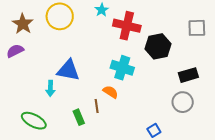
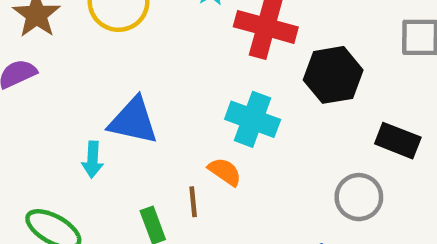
black rectangle: (188, 75) -> (398, 141), turned 36
gray circle: (183, 102) -> (359, 197), moved

